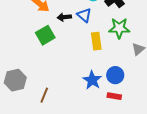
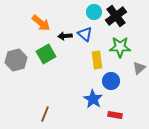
blue circle: (115, 75) -> (111, 81), moved
gray hexagon: (15, 80) -> (16, 60), moved

